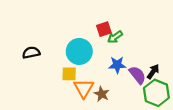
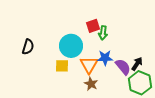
green arrow: (115, 37) -> (103, 33), turned -48
black semicircle: (31, 53) -> (28, 47), turned 119
orange triangle: (84, 88) -> (89, 65), moved

